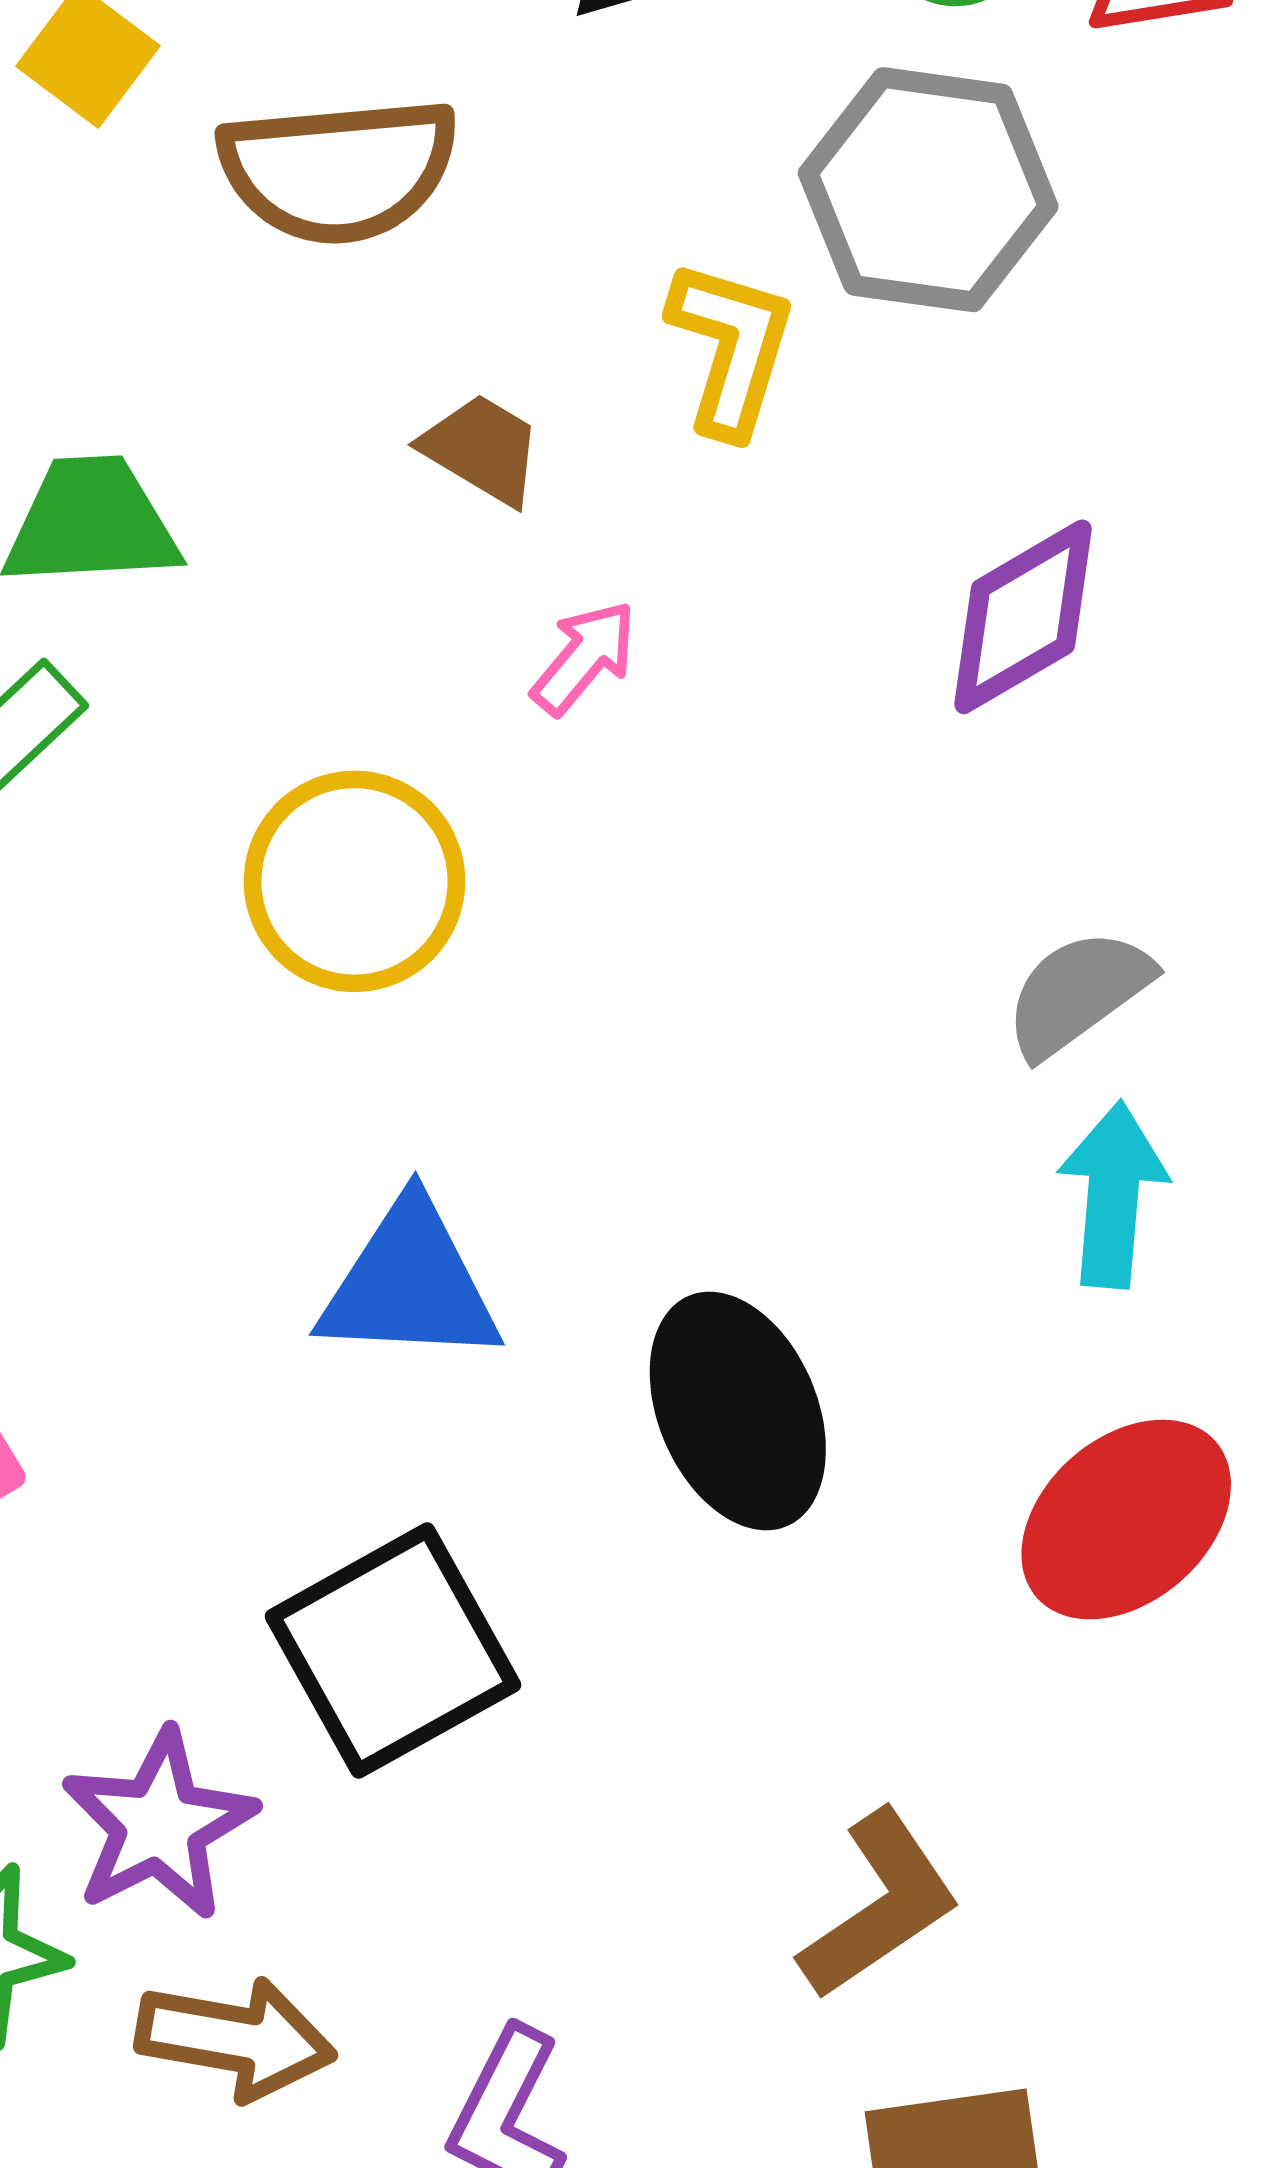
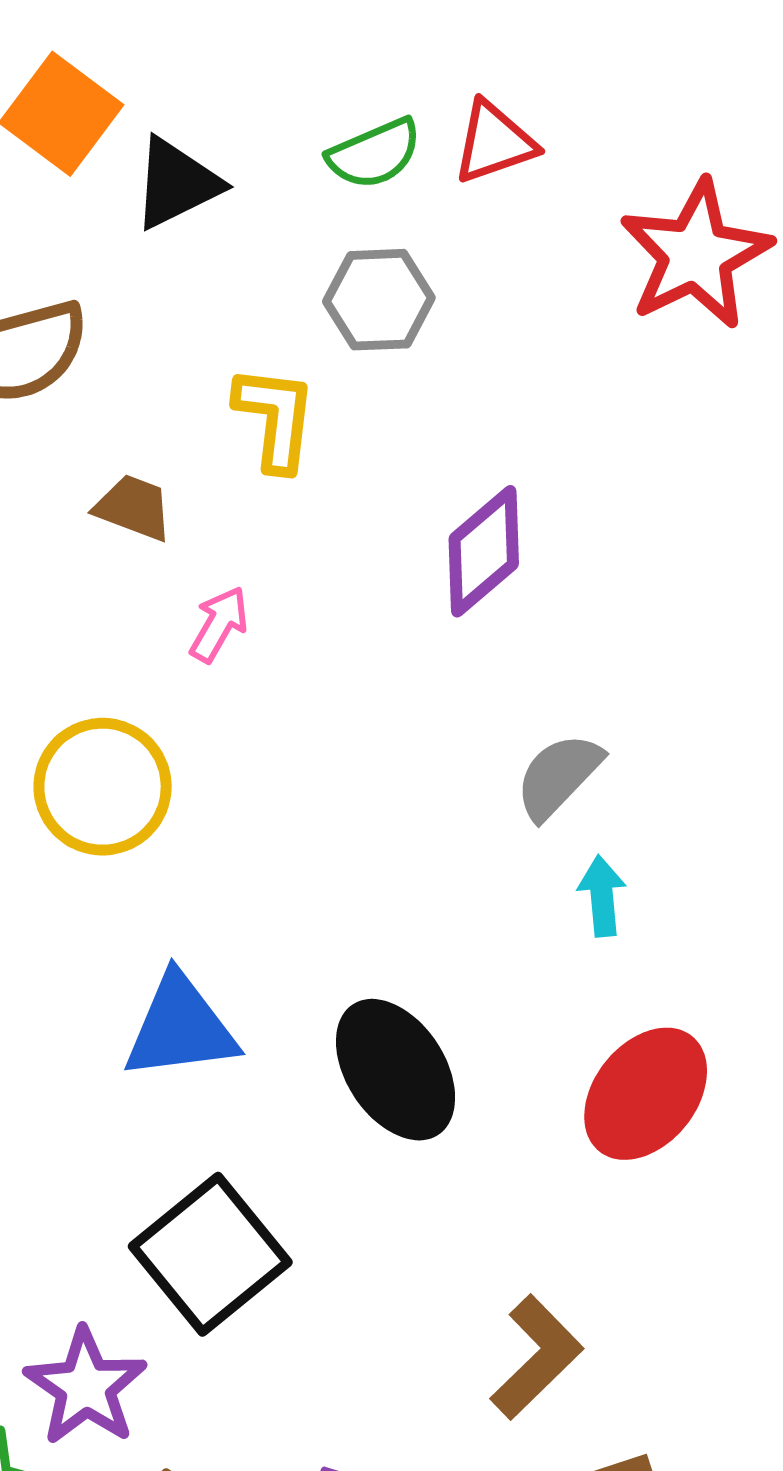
gray hexagon: (928, 190) -> (379, 300), size x0.7
cyan arrow: (1113, 1195) -> (602, 896), size x0.7

